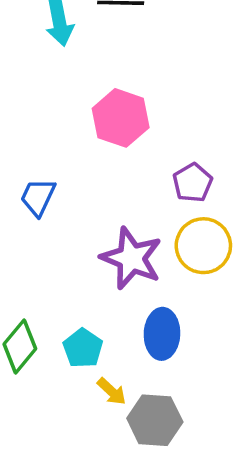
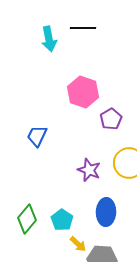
purple pentagon: (193, 183) -> (111, 119), moved
purple star: (131, 258) -> (89, 170), size x0.7

